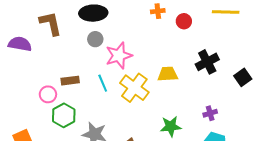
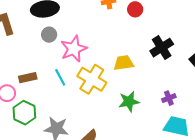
green star: (171, 126) -> (129, 102), moved

